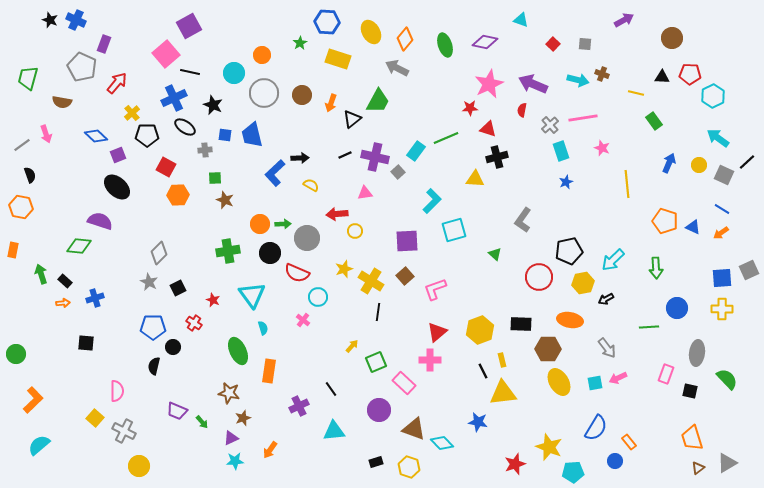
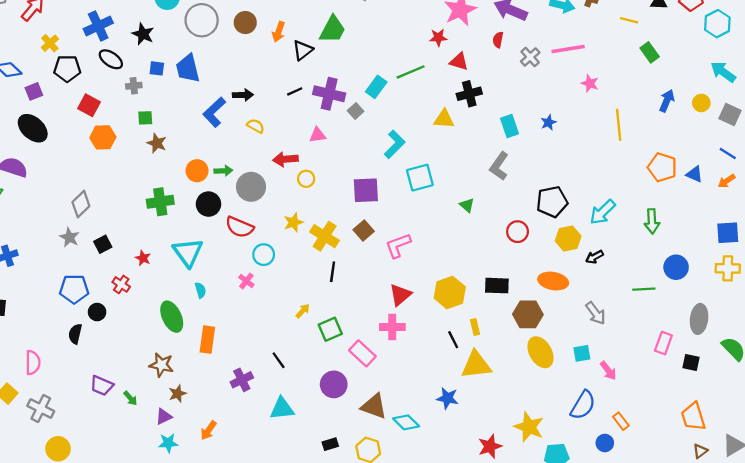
cyan rectangle: (561, 151) -> (509, 126), moved
red circle: (539, 277) -> (518, 232), size x0.7
pink arrow: (618, 378) -> (608, 371), moved, turned -102

